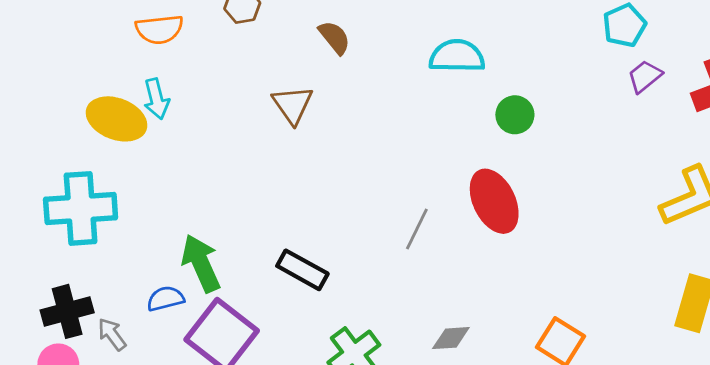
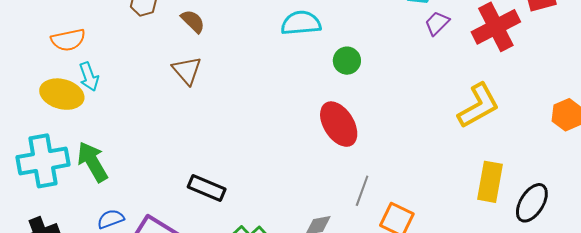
orange semicircle: (159, 29) -> (68, 40), moved
brown semicircle: (334, 37) -> (193, 21), moved
gray line: (417, 229) -> (362, 191), moved
green arrow: (201, 263) -> (92, 162), moved

